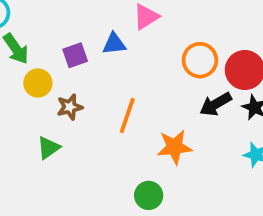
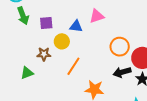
purple square: (75, 55) -> (46, 23), moved
yellow circle: (38, 83) -> (62, 41), moved

